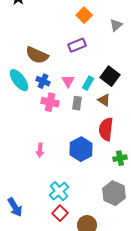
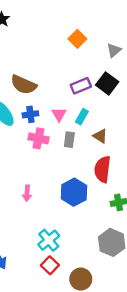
purple rectangle: (77, 45) -> (81, 86), moved
black square: (110, 76) -> (107, 83), moved
blue cross: (43, 81) -> (30, 114), turned -32

